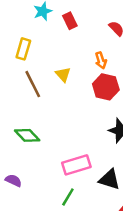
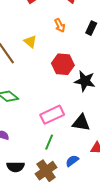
red hexagon: (106, 87) -> (63, 64), moved

